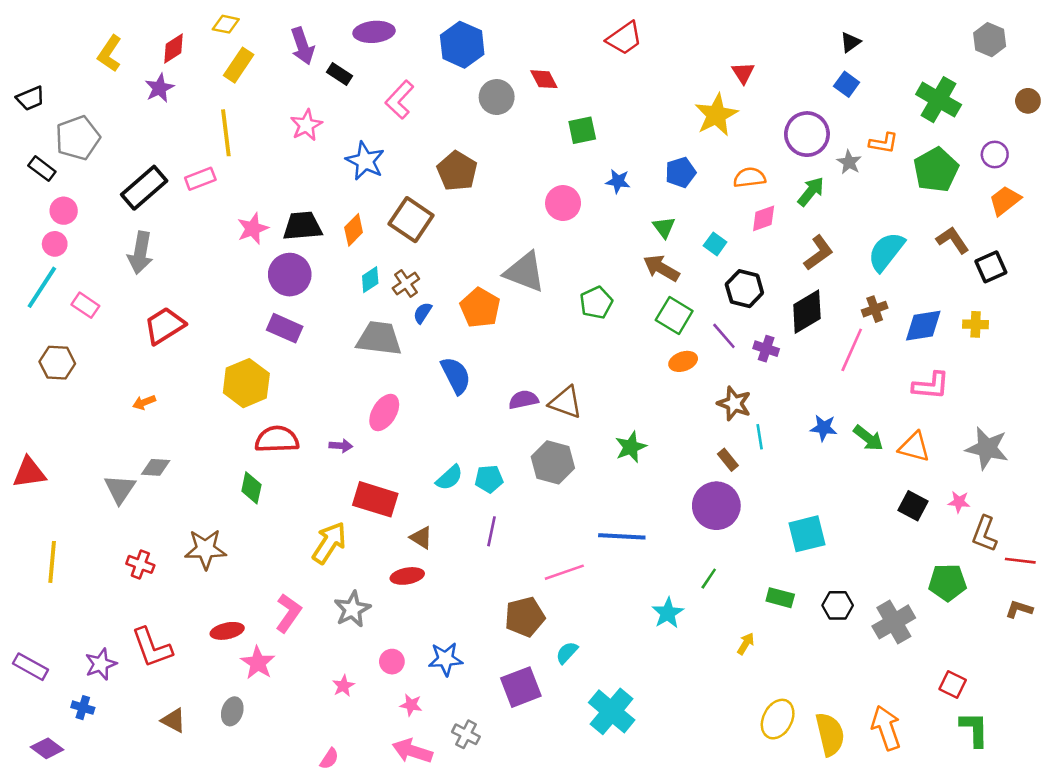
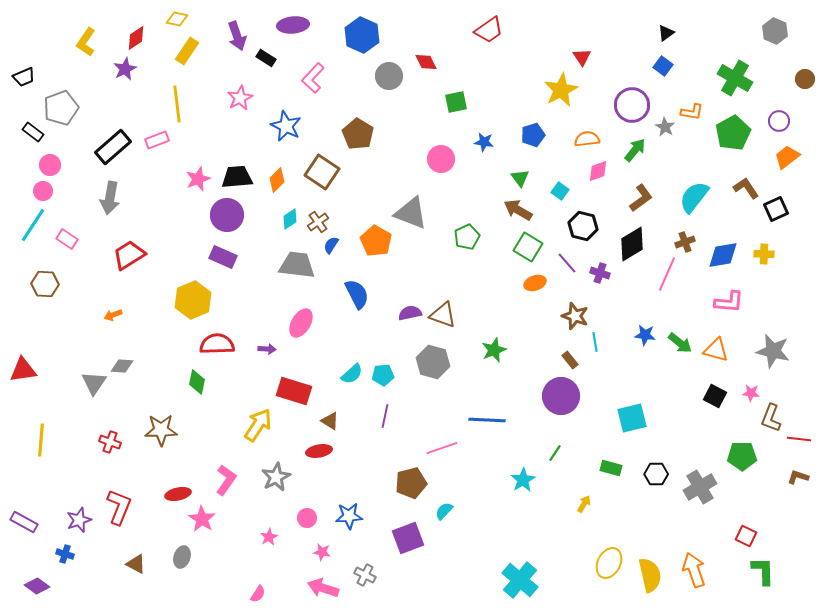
red L-shape: (152, 647) -> (119, 507), turned -138
cyan cross: (612, 711) -> (520, 580), moved

